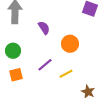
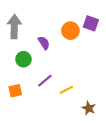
orange circle: (70, 44) -> (70, 31), moved
green circle: (13, 51) -> (23, 59), moved

